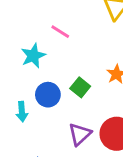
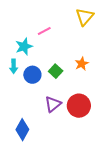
pink line: (60, 32) -> (44, 31), turned -64
cyan arrow: (22, 112) -> (14, 66), moved

